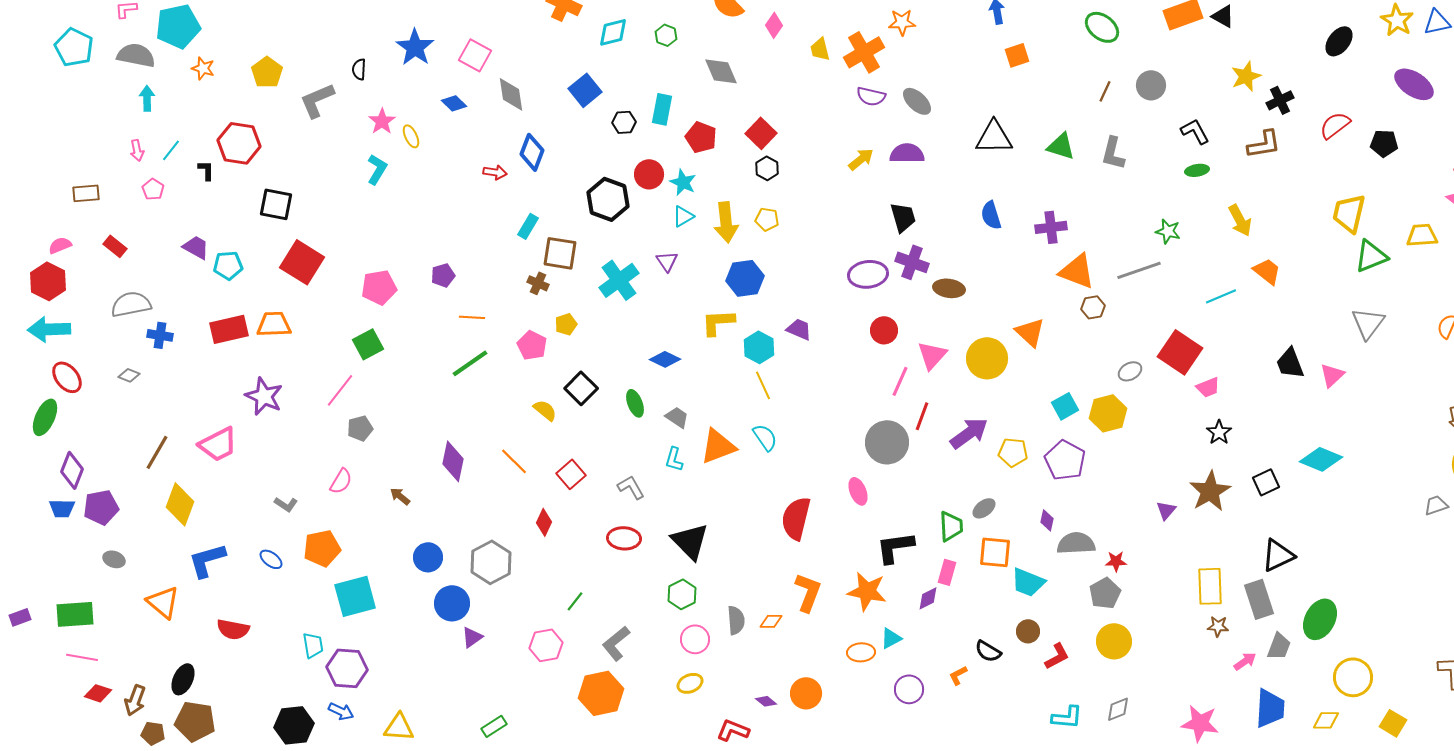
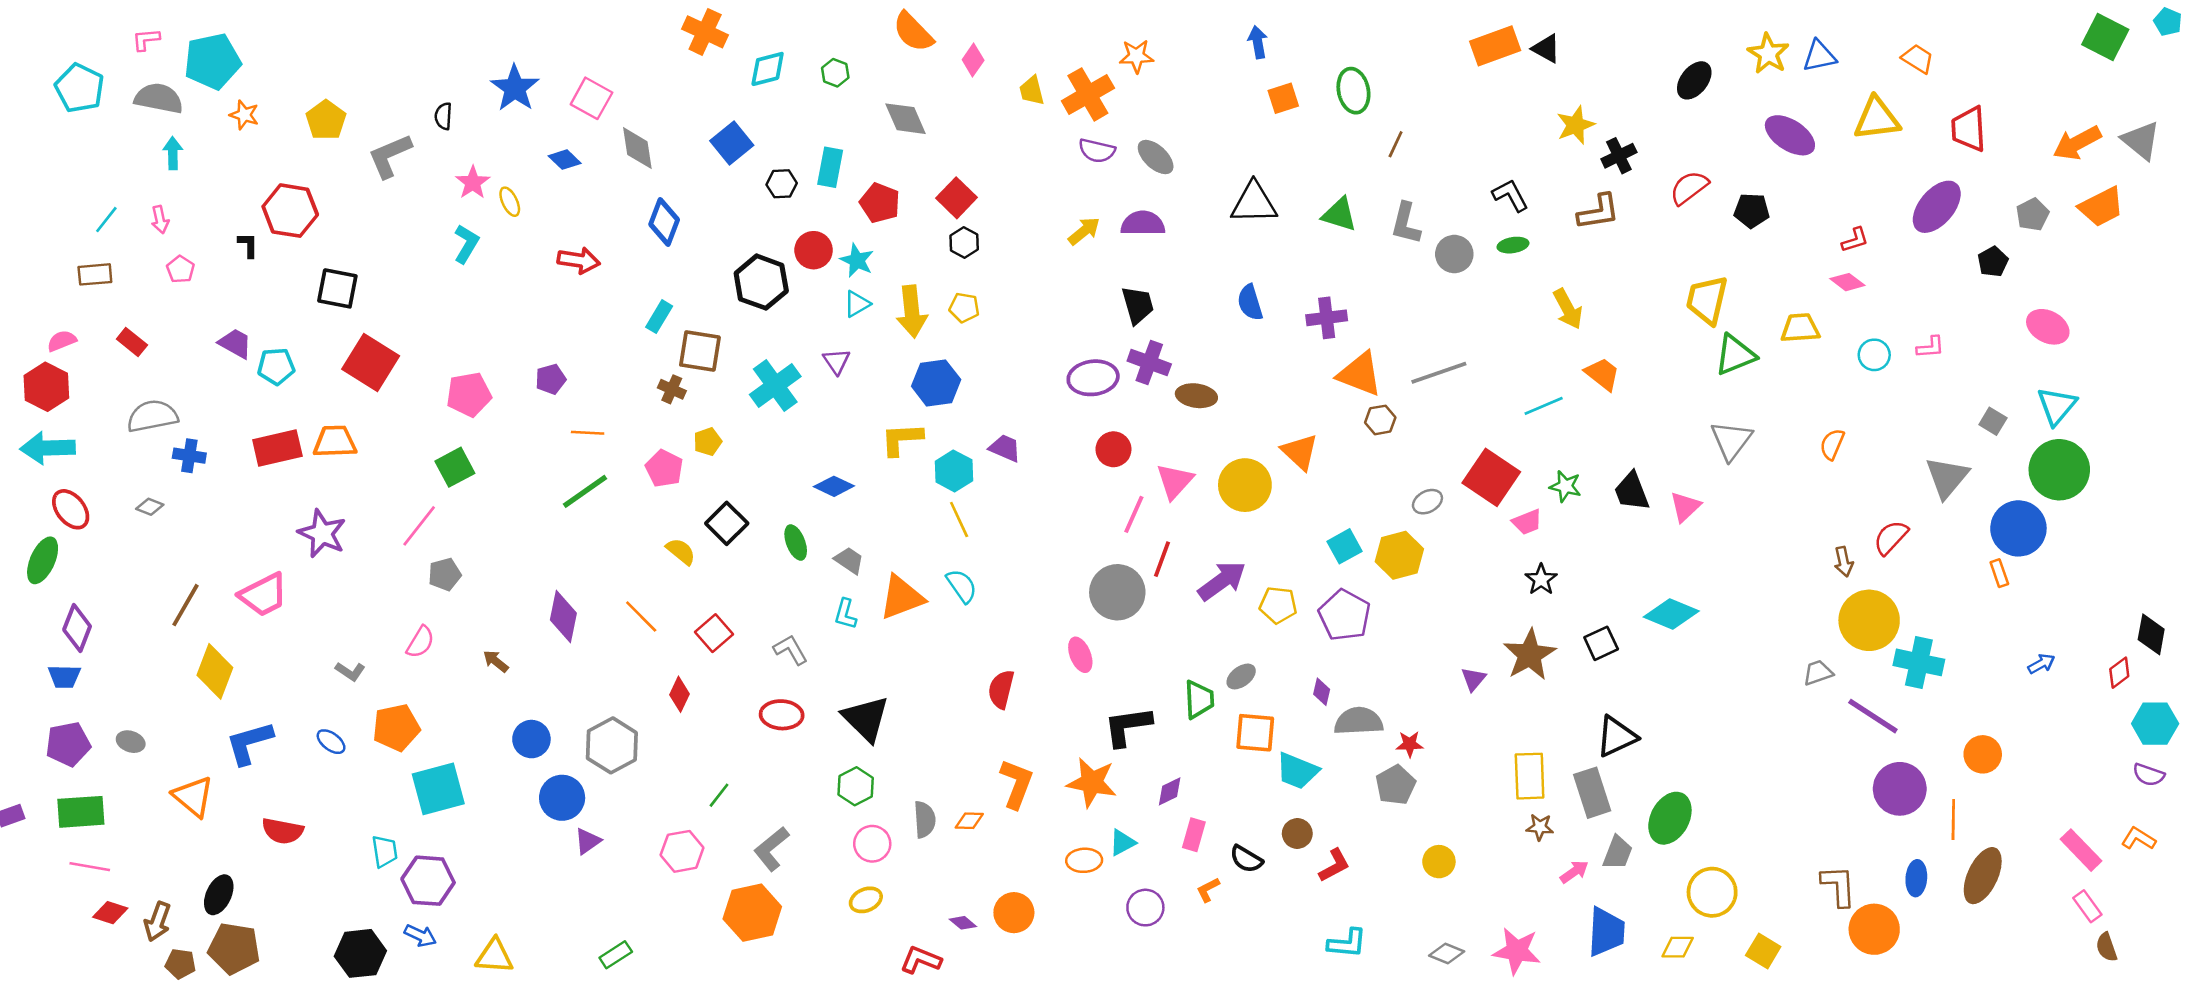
green ellipse: (1102, 27) -> (1353, 91), moved, turned 40
gray circle: (1151, 85) -> (1454, 254), moved
cyan line: (171, 150) -> (106, 220), moved
red arrow: (495, 172) -> (579, 260), moved, size x1.4
green star: (1168, 231) -> (1565, 486), moved
purple pentagon: (101, 507) -> (68, 744), moved
red semicircle: (796, 518) -> (1001, 689), size x0.7
pink rectangle: (947, 572) -> (1194, 835), moved
yellow circle: (1114, 641) -> (1439, 862), moved, size x0.7
gray diamond: (1118, 709) -> (1447, 953), moved, turned 44

